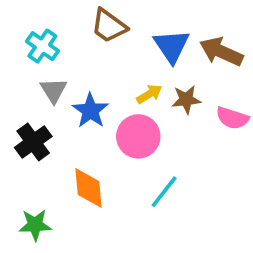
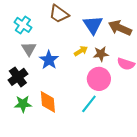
pink circle: (138, 136) -> (99, 79), moved
green star: (35, 225) -> (23, 104), moved

